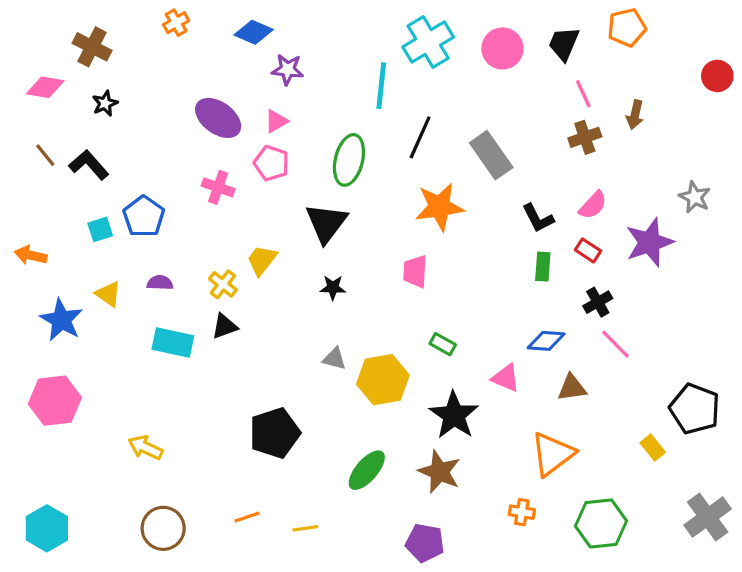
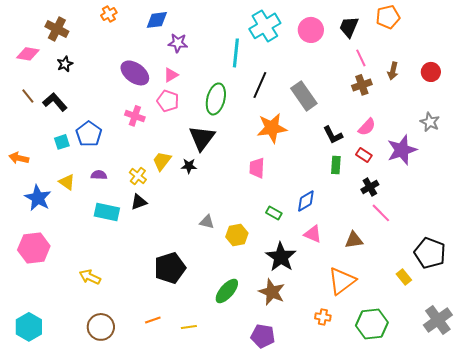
blue diamond: (254, 32) -> (157, 20), turned -30
red circle: (717, 76) -> (431, 72), moved
black star: (333, 288) -> (189, 166), moved
blue diamond: (546, 341) -> (306, 201), moved, turned -35
yellow hexagon: (383, 380) -> (237, 235), size x0.7

